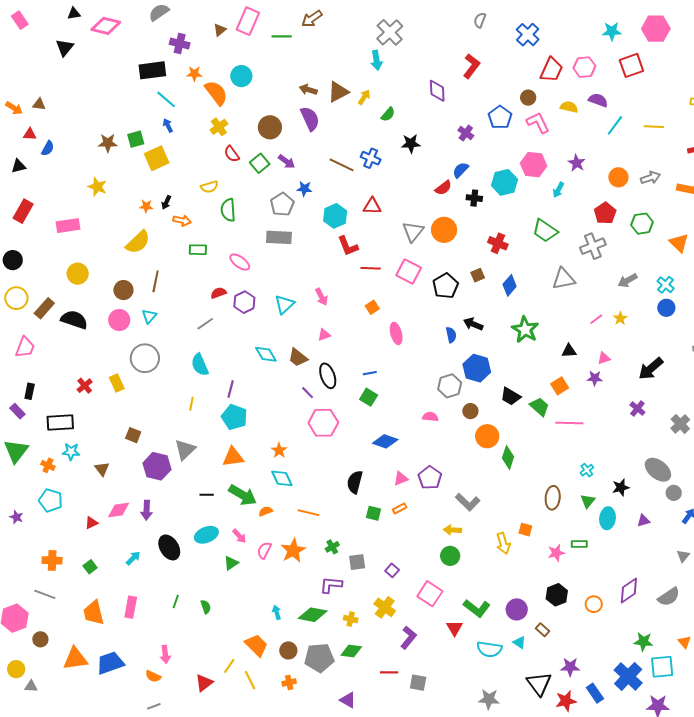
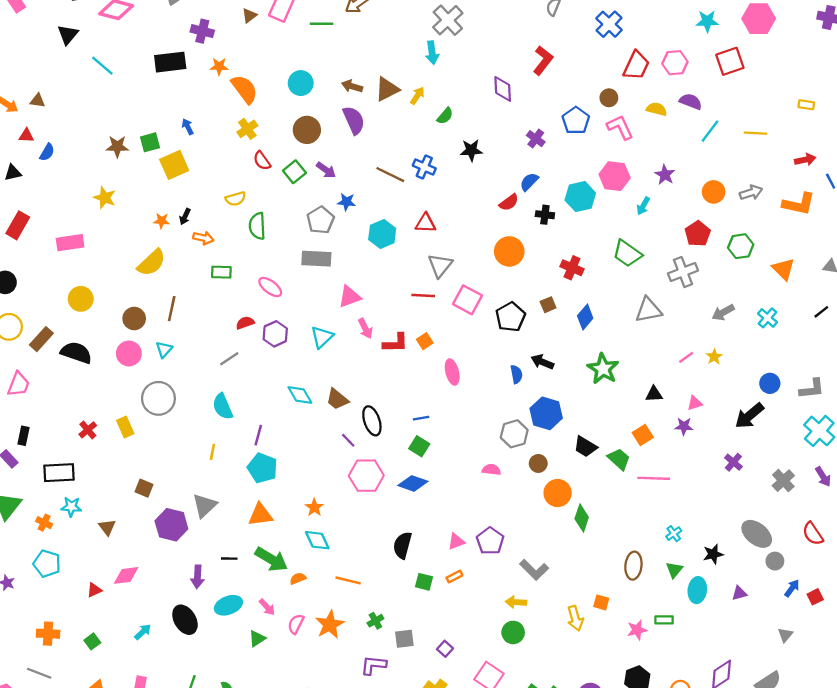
cyan circle: (241, 76) -> (301, 83), moved
cyan line: (166, 99) -> (102, 66), moved
gray triangle: (413, 232) -> (440, 265), moved
red L-shape: (348, 246) -> (395, 343), moved, turned -70
blue circle: (666, 308) -> (770, 383), moved
pink triangle: (324, 335) -> (350, 297), moved, size x1.5
blue diamond: (385, 441) -> (413, 483), moved
purple arrow: (147, 510) -> (197, 577), moved

